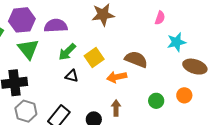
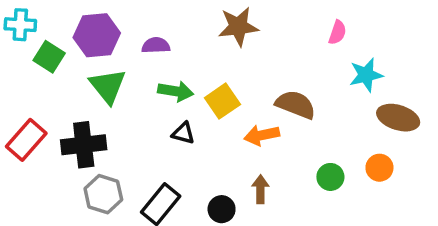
purple semicircle: (56, 26) -> (156, 45), size x0.7
green arrow: (67, 52) -> (176, 91), turned -126

